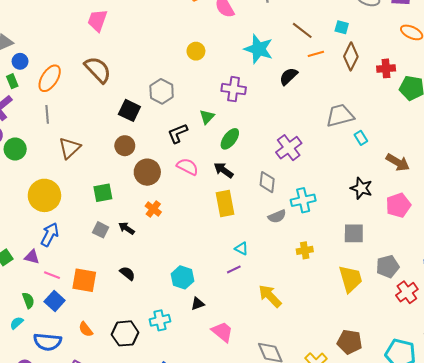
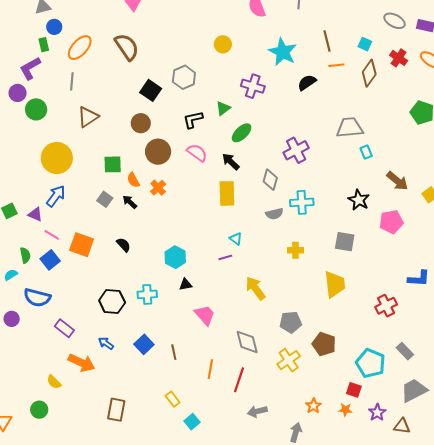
brown line: (302, 30) -> (327, 41), turned 30
red cross: (386, 68) -> (399, 58), moved, turned 30
gray pentagon: (388, 266) -> (291, 322), moved
orange semicircle: (86, 329) -> (133, 180), moved

